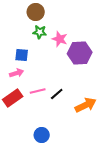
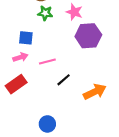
pink star: (60, 39) -> (74, 12), moved
pink line: (38, 91) -> (47, 62), moved

